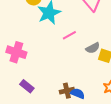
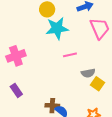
pink cross: (16, 52) -> (16, 56), turned 36

